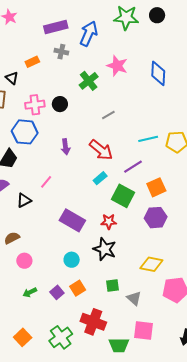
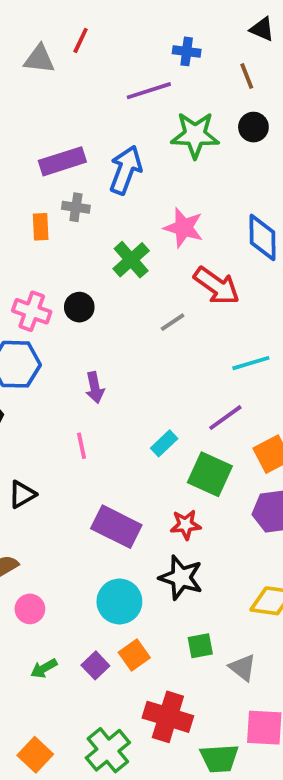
orange rectangle: (32, 62) -> (41, 227), moved, turned -64
pink cross: (35, 105) -> (32, 311), turned 30
red arrow: (101, 150) -> (217, 286), moved
pink line: (46, 182) -> (81, 446), moved, turned -48
cyan circle: (72, 260) -> (119, 602), size x1.5

